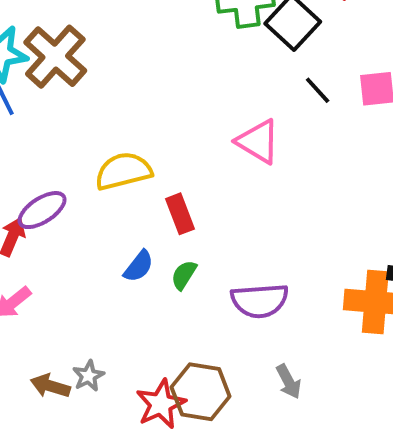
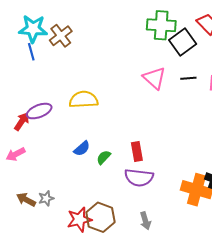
brown cross: (55, 57) -> (61, 36), size x0.7
black line: (318, 90) -> (188, 78), turned -63
pink triangle: (258, 142) -> (154, 78), moved
red rectangle: (180, 214) -> (137, 151), moved

